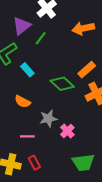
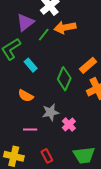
orange arrow: (83, 28) -> (65, 27), moved
green diamond: (62, 84) -> (64, 79), turned 70
red rectangle: (34, 163) -> (47, 156), moved

